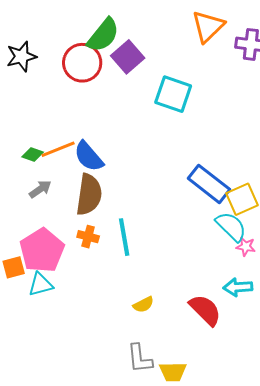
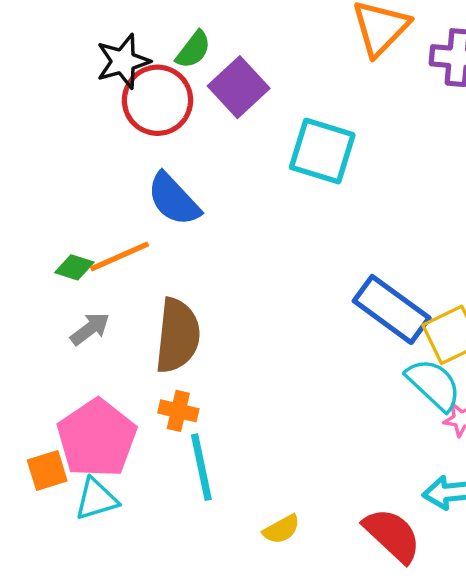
green semicircle: (103, 35) -> (193, 50), size x0.6
black star: (21, 56) -> (123, 61), moved
blue semicircle: (89, 156) -> (174, 199), moved
cyan line: (124, 237) -> (201, 467), moved

